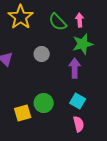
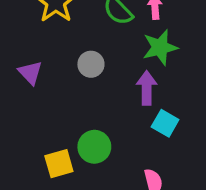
cyan square: (78, 101) -> (165, 123), moved

